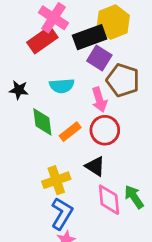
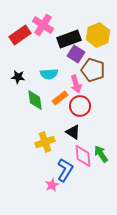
yellow hexagon: (113, 22) -> (98, 35), moved
red rectangle: (42, 40) -> (20, 35), moved
orange rectangle: (70, 132) -> (60, 98), moved
blue L-shape: (62, 214) -> (65, 170), moved

